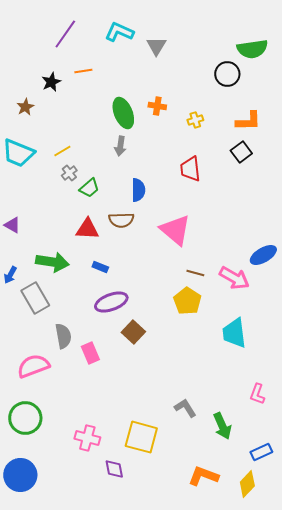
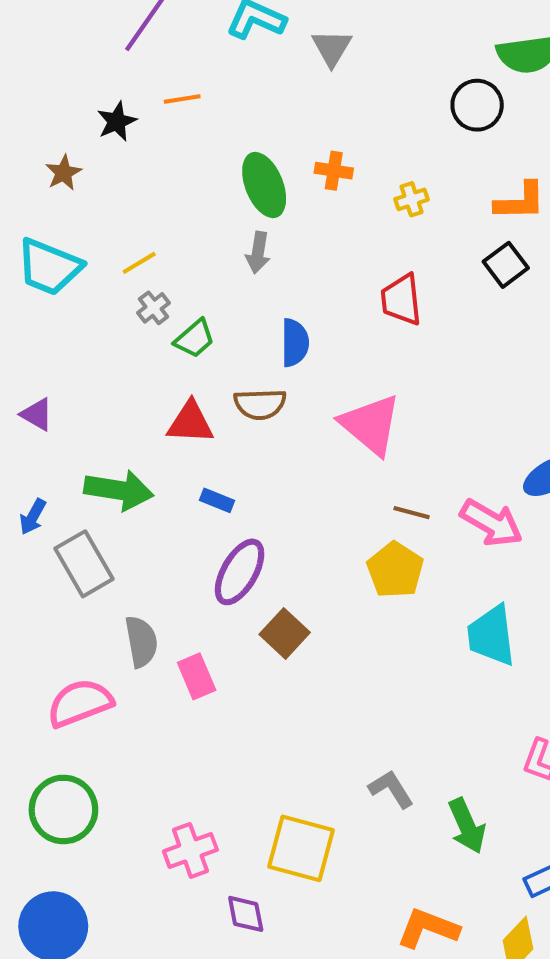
purple ellipse: (111, 302) -> (240, 572), turned -40
pink cross: (87, 438) -> (190, 850), turned -35

